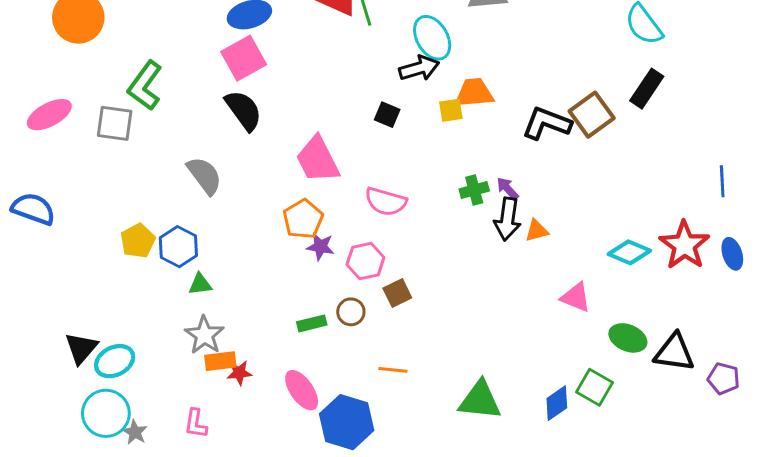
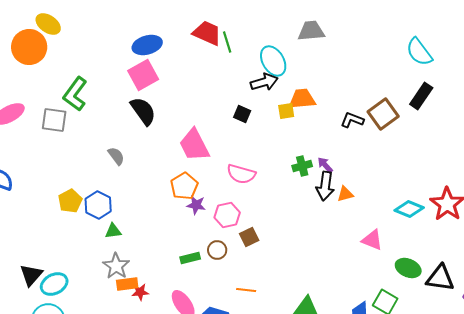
black L-shape: (547, 123) -> (352, 120), size x0.7
gray semicircle: (204, 176) -> (116, 156), size x0.7

